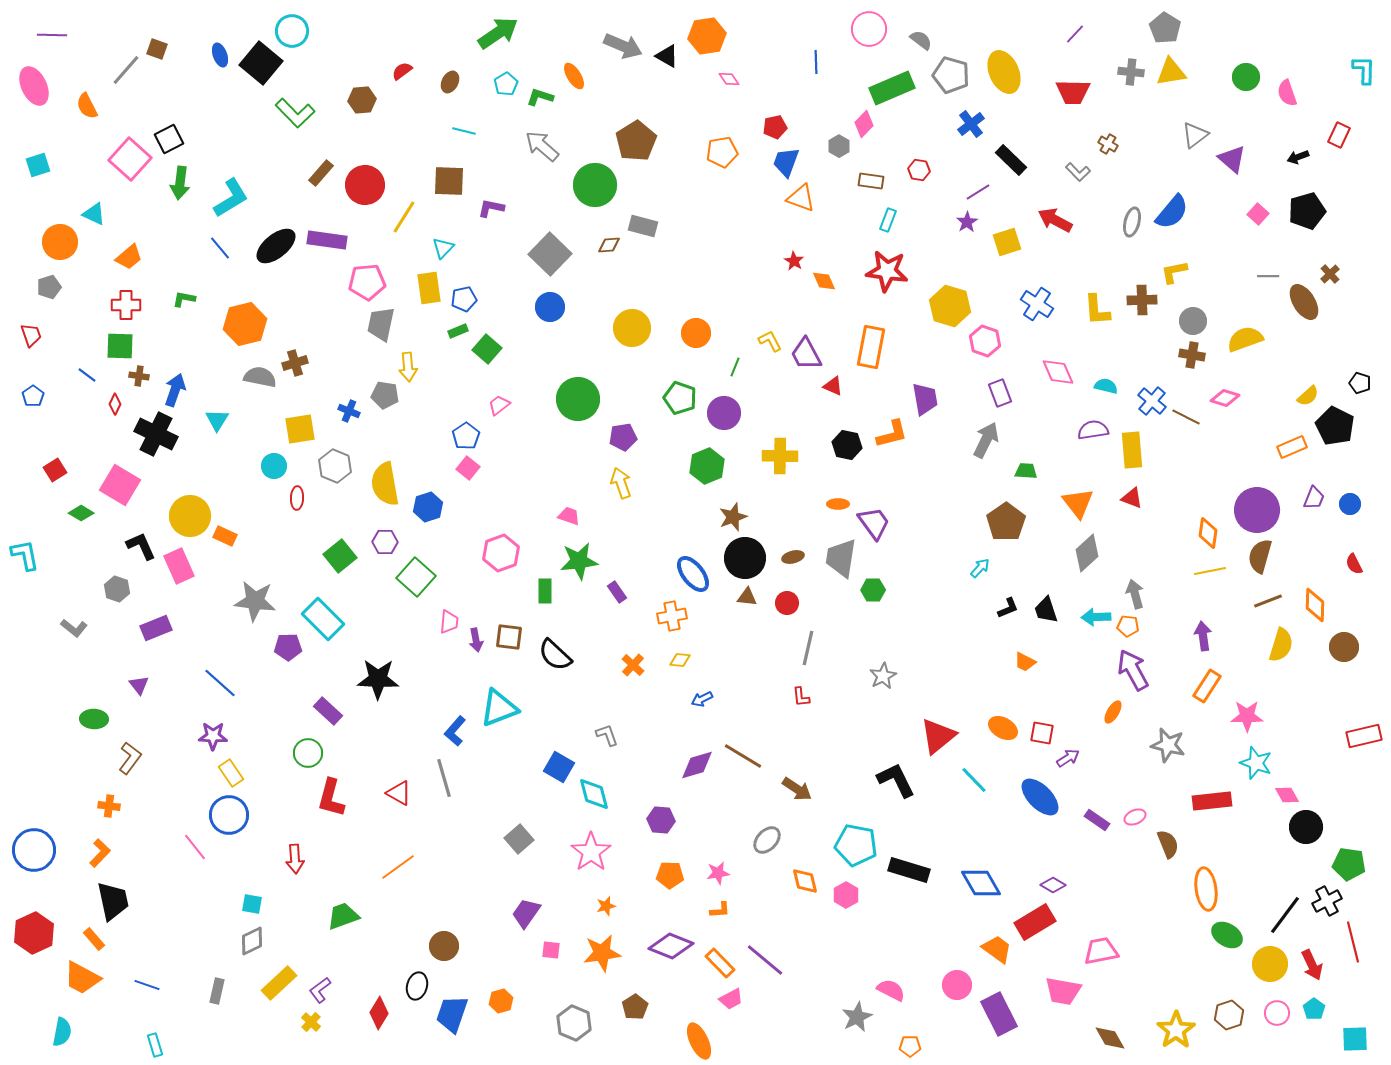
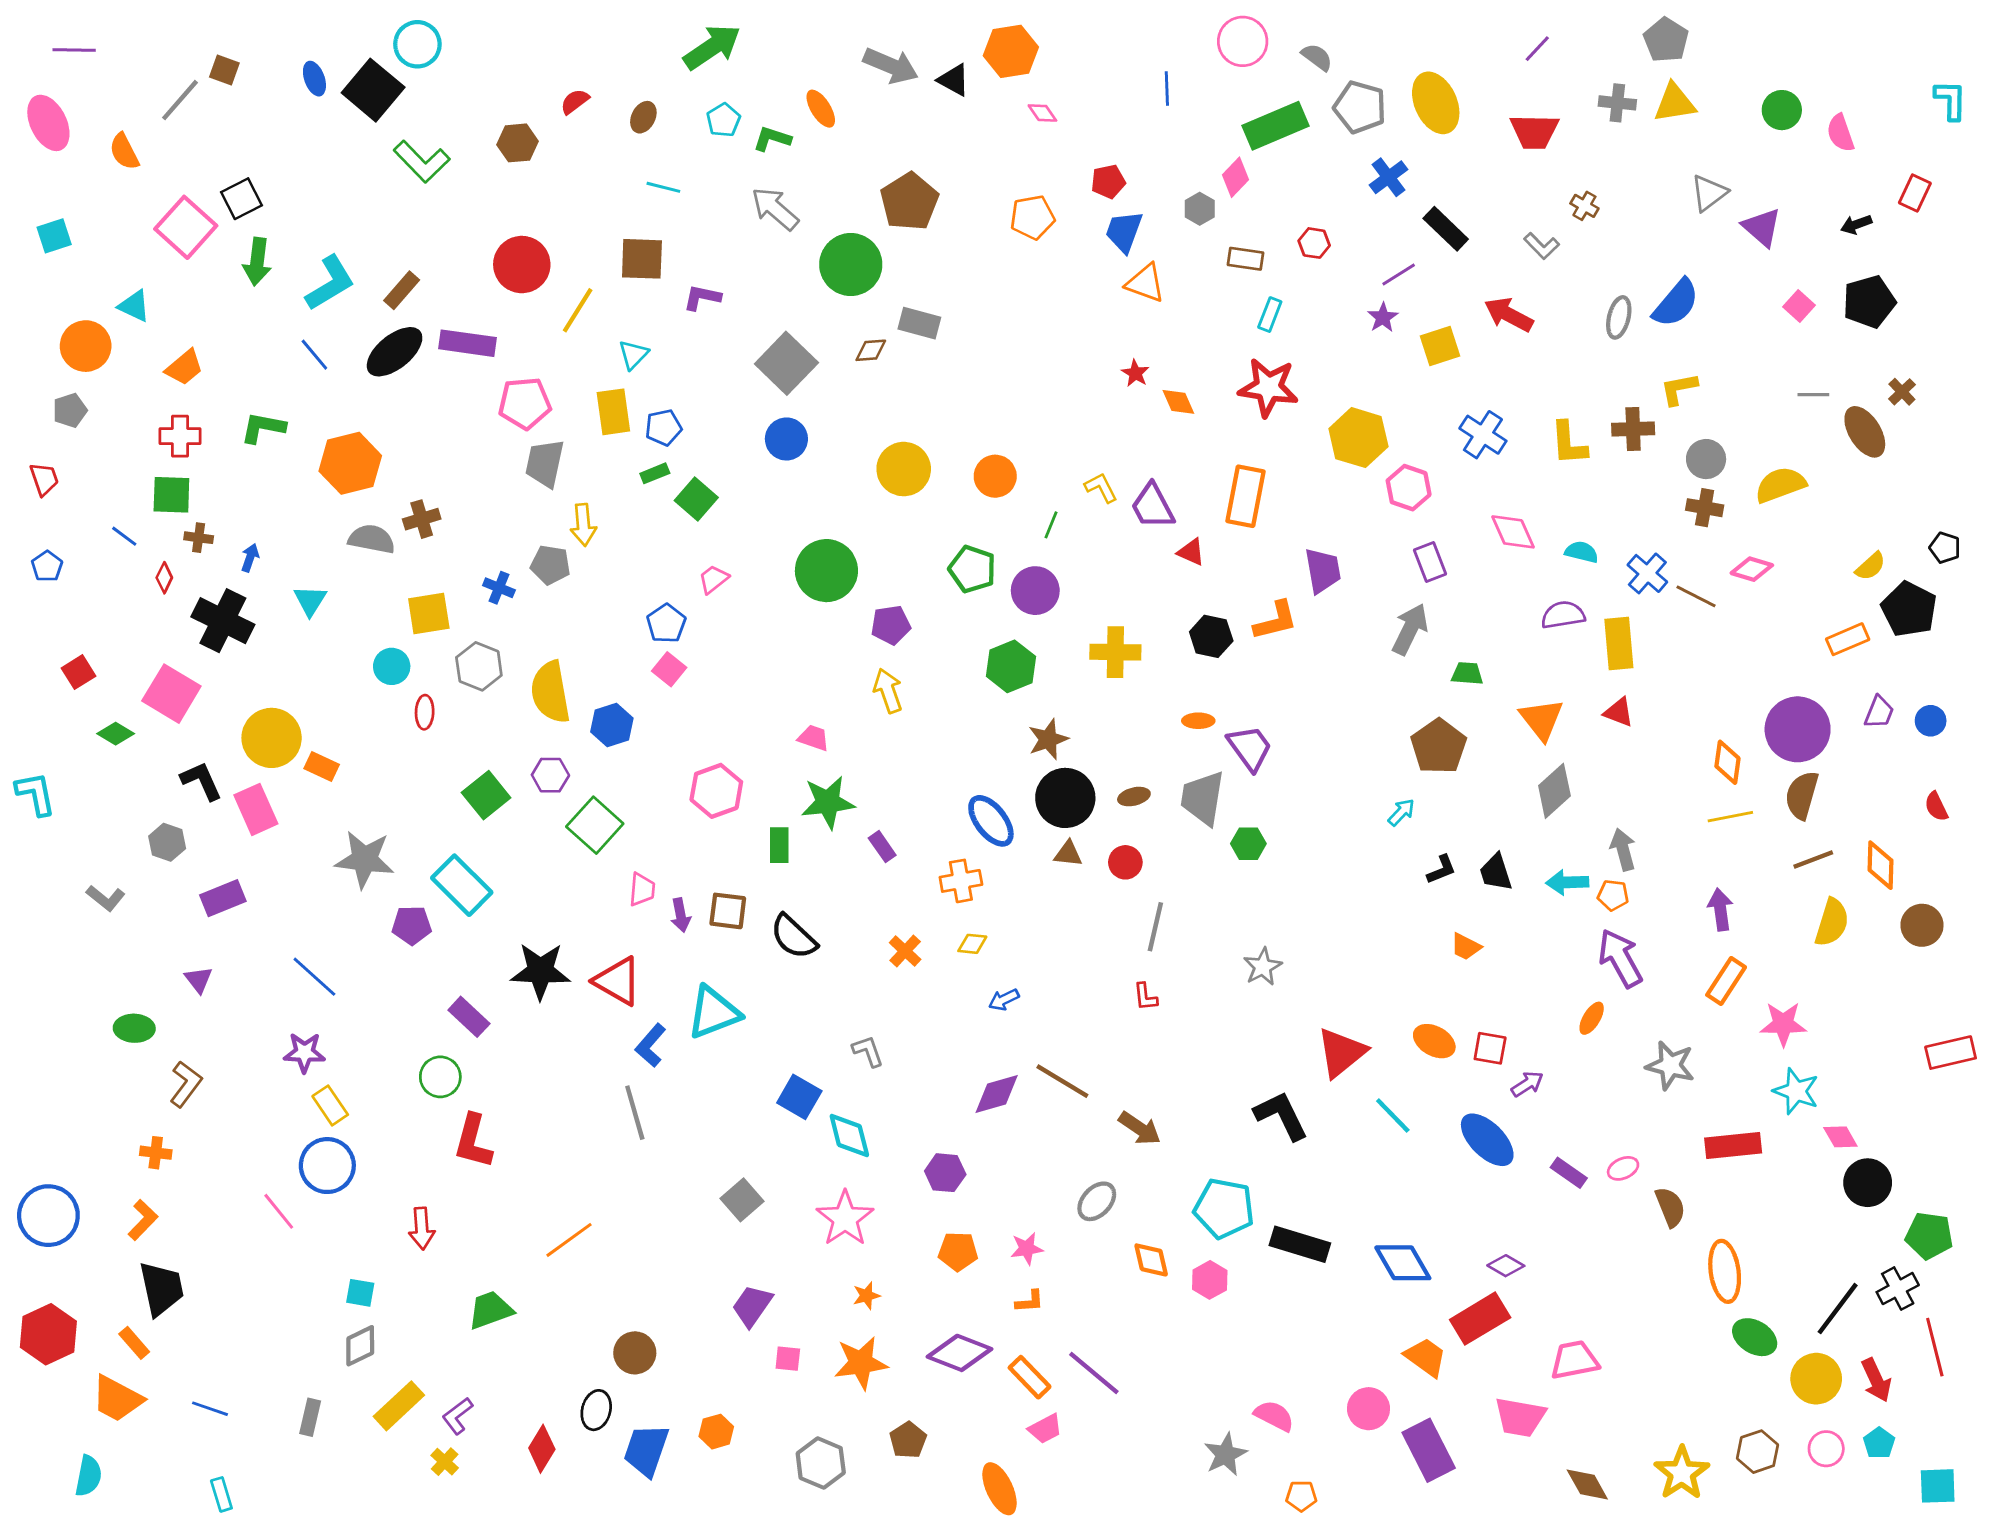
brown rectangle: (321, 173) -> (402, 290), moved
green L-shape: (184, 299) -> (263, 428), size x1.4
blue arrow: (175, 390) -> (250, 558), size x0.6
red triangle: (399, 793) -> (618, 981), moved, size x1.4

